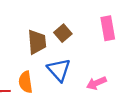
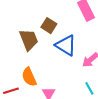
blue triangle: (59, 70) -> (66, 45), moved

